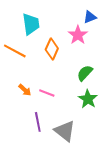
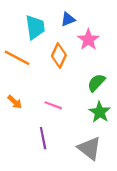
blue triangle: (90, 17) -> (68, 19), moved
orange arrow: (25, 90) -> (15, 102), moved
gray triangle: (65, 131) -> (89, 148), moved

